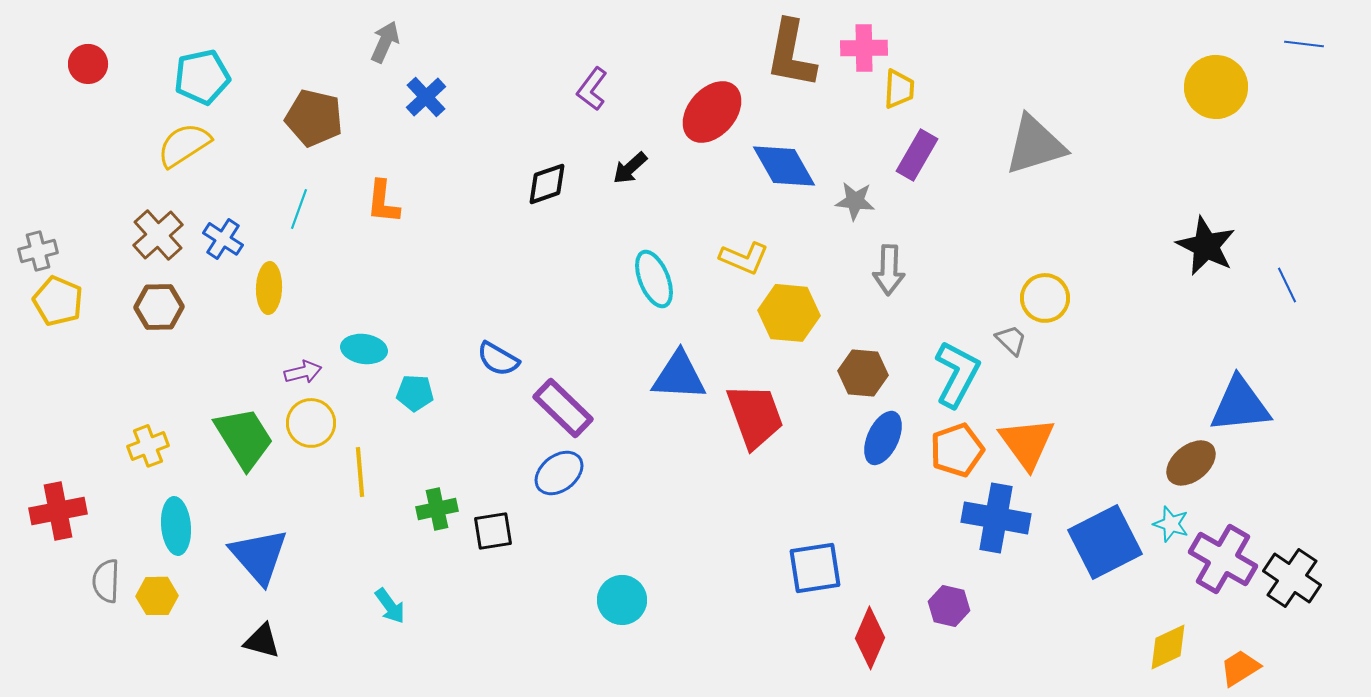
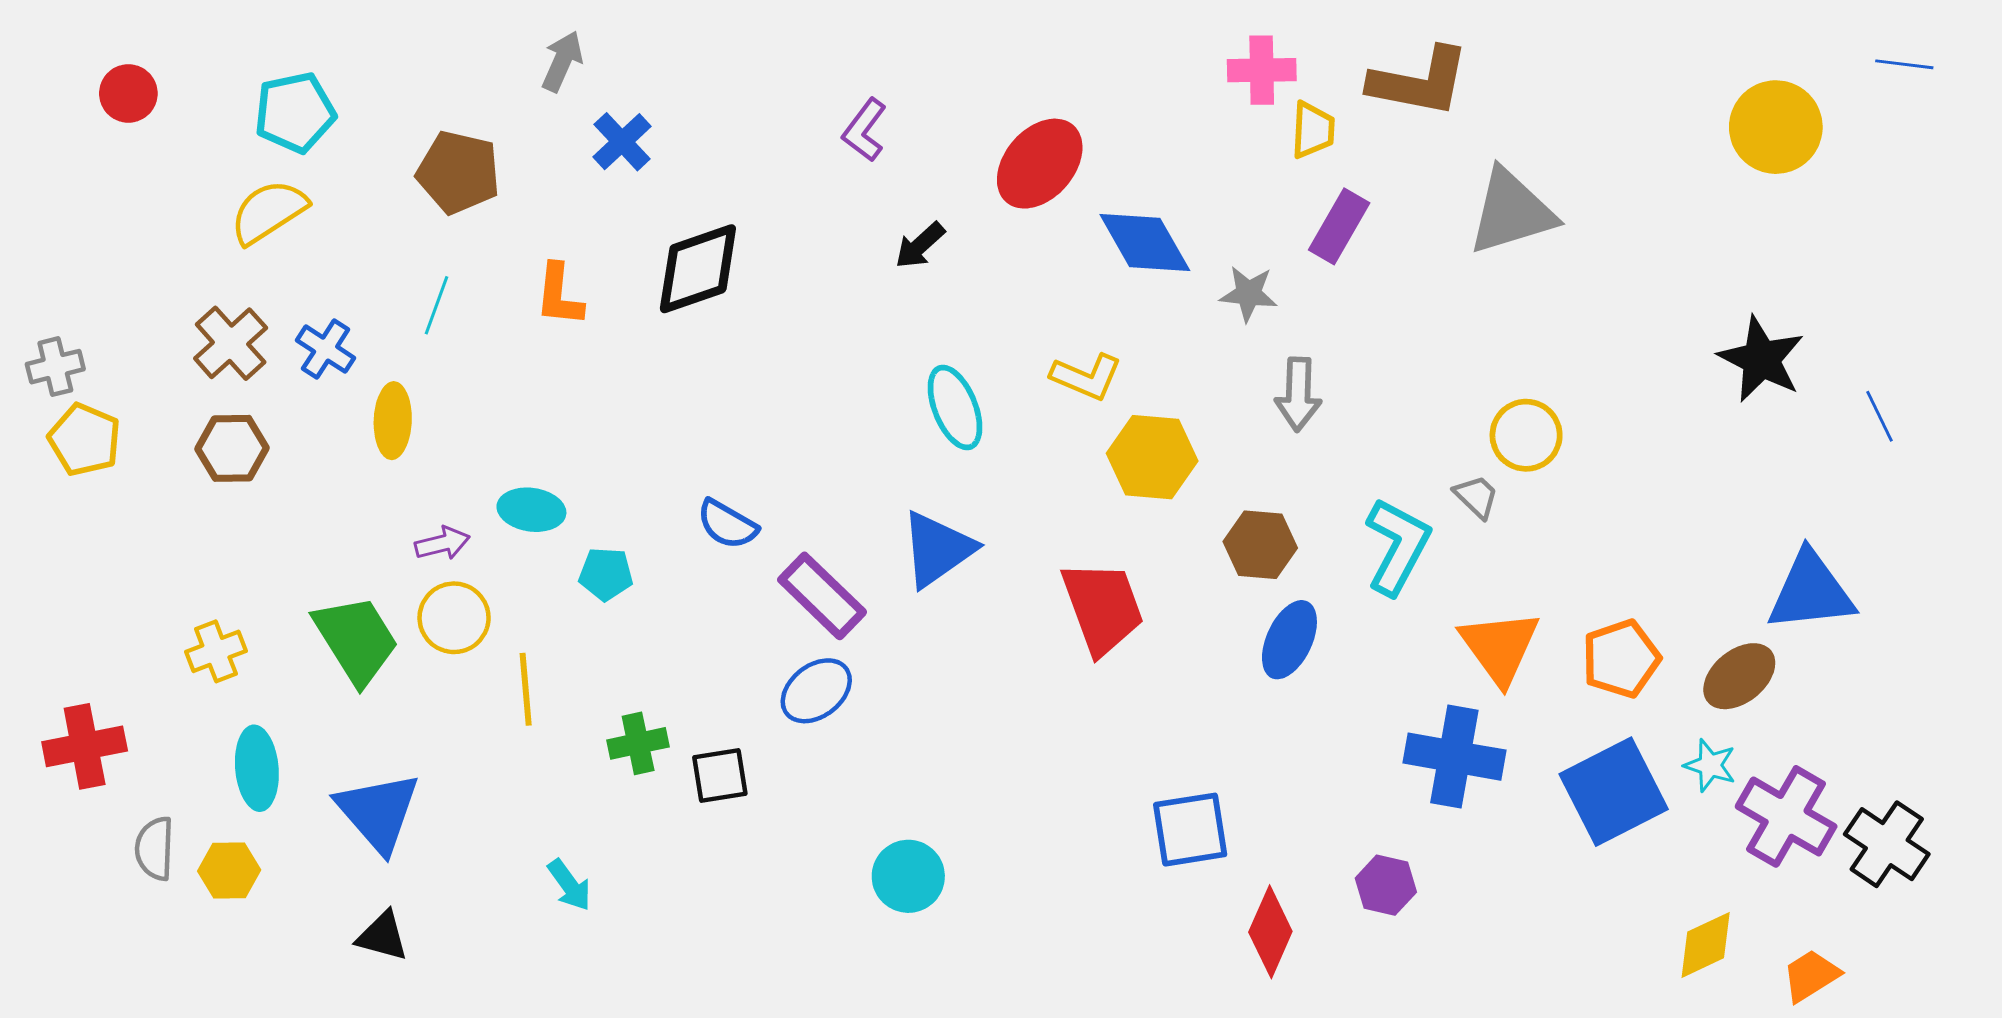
brown L-shape: (791, 54) -> (1419, 82), moved, turned -90
black diamond: (547, 184) -> (698, 269), moved, size x1.5
blue triangle: (679, 376) -> (937, 549), moved, turned -38
orange pentagon: (957, 450) -> (1621, 659), moved

